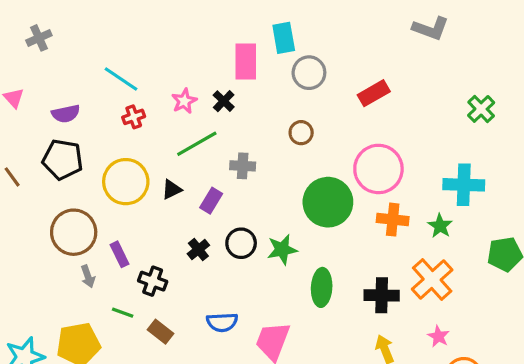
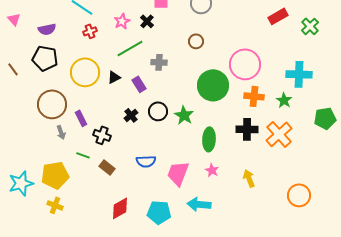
red rectangle: (374, 93) -> (278, 16), moved
purple rectangle: (211, 201) -> (139, 84), turned -63
green star: (282, 250) -> (184, 115), turned -30
black cross: (382, 295) -> (247, 129), moved
pink star: (438, 336) -> (212, 170), moved

